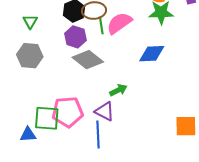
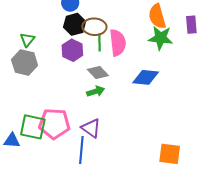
green triangle: (30, 22) -> (27, 40), moved
pink semicircle: (119, 23) -> (118, 43), turned 112
gray diamond: (88, 60) -> (98, 73), moved, size x0.7
green arrow: (118, 90) -> (96, 91), moved

